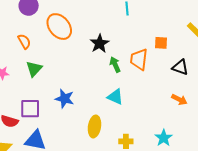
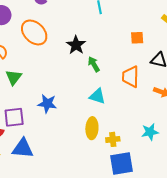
orange trapezoid: (139, 59) -> (131, 77), moved
yellow ellipse: (94, 126) -> (92, 128), moved
cyan star: (164, 138) -> (150, 132), turned 30

